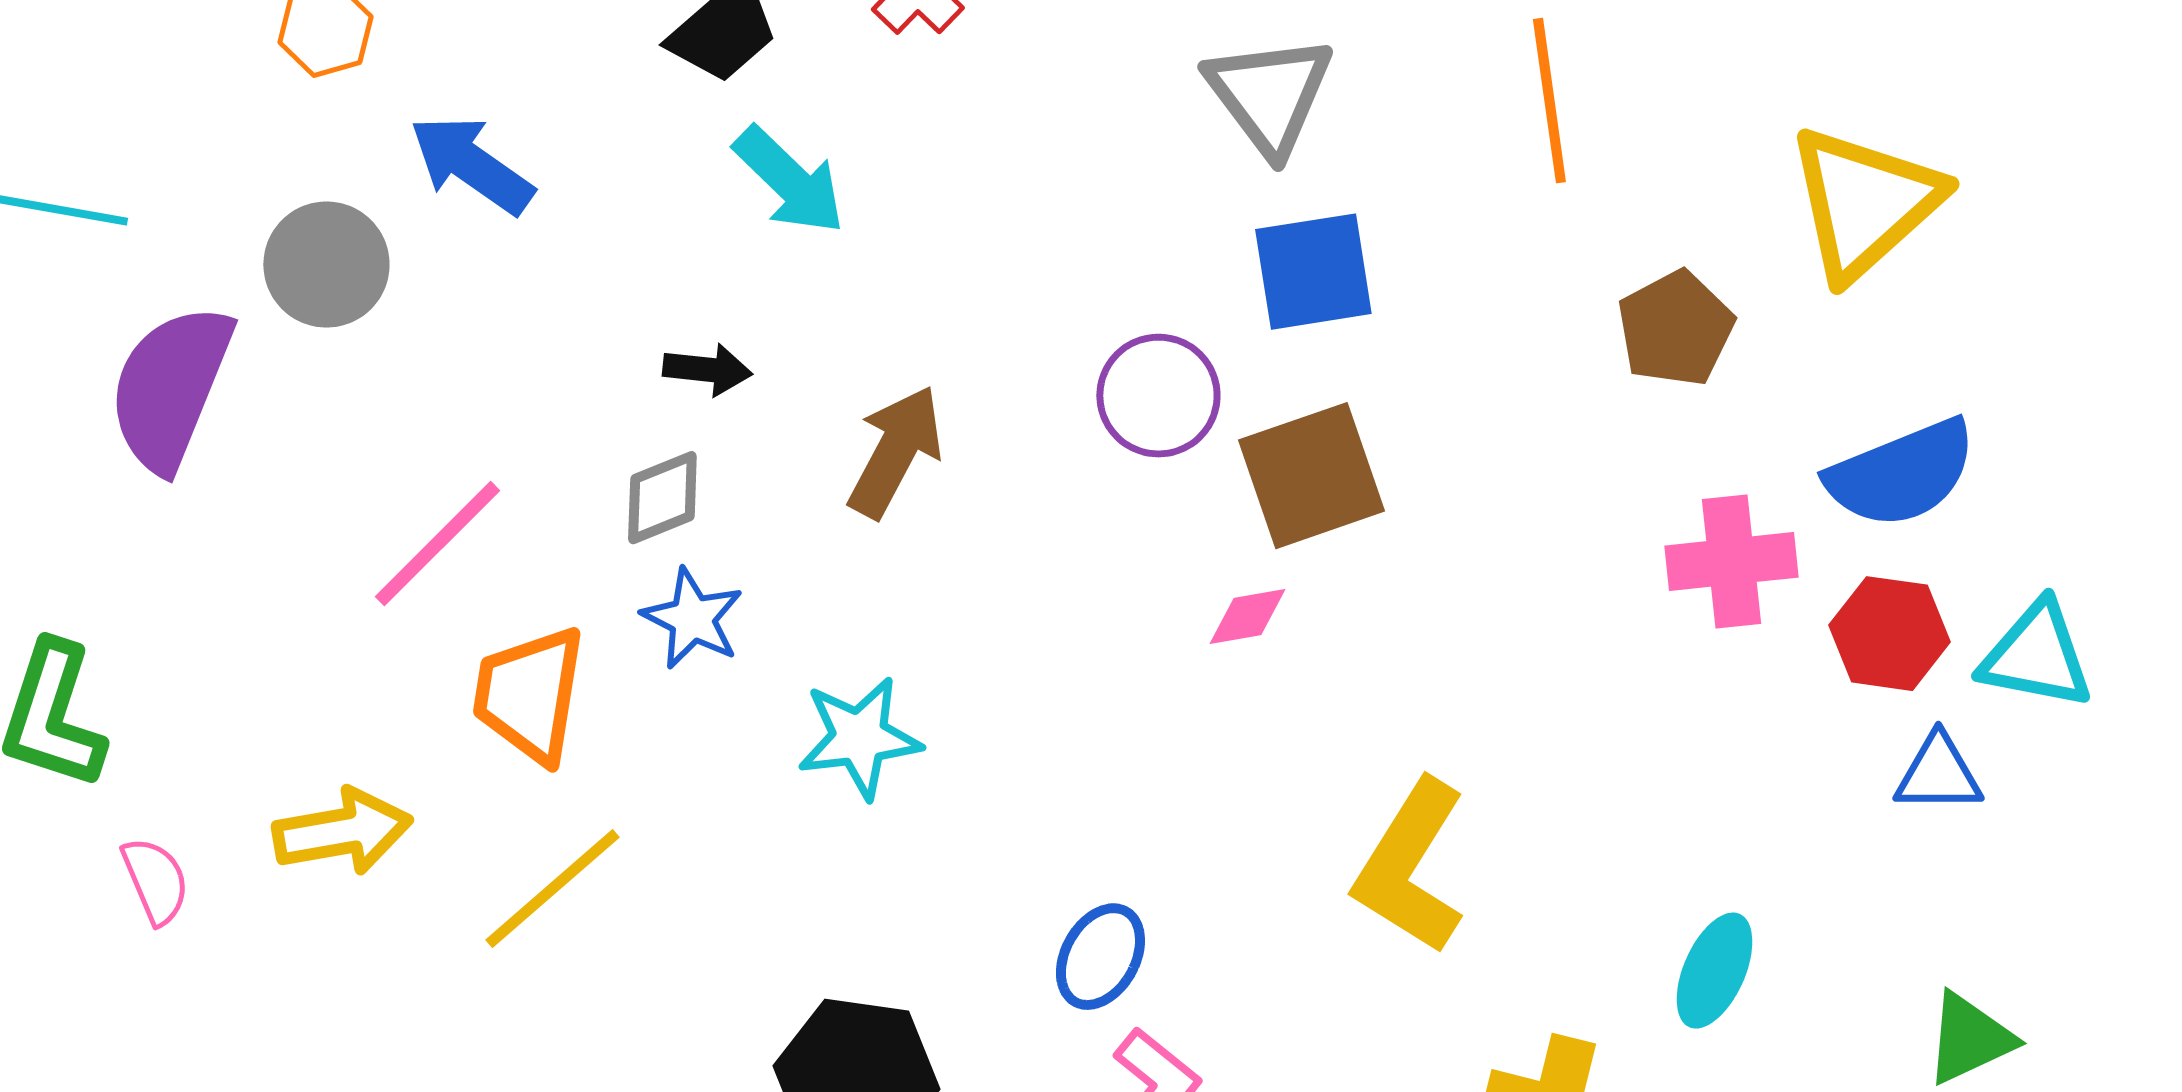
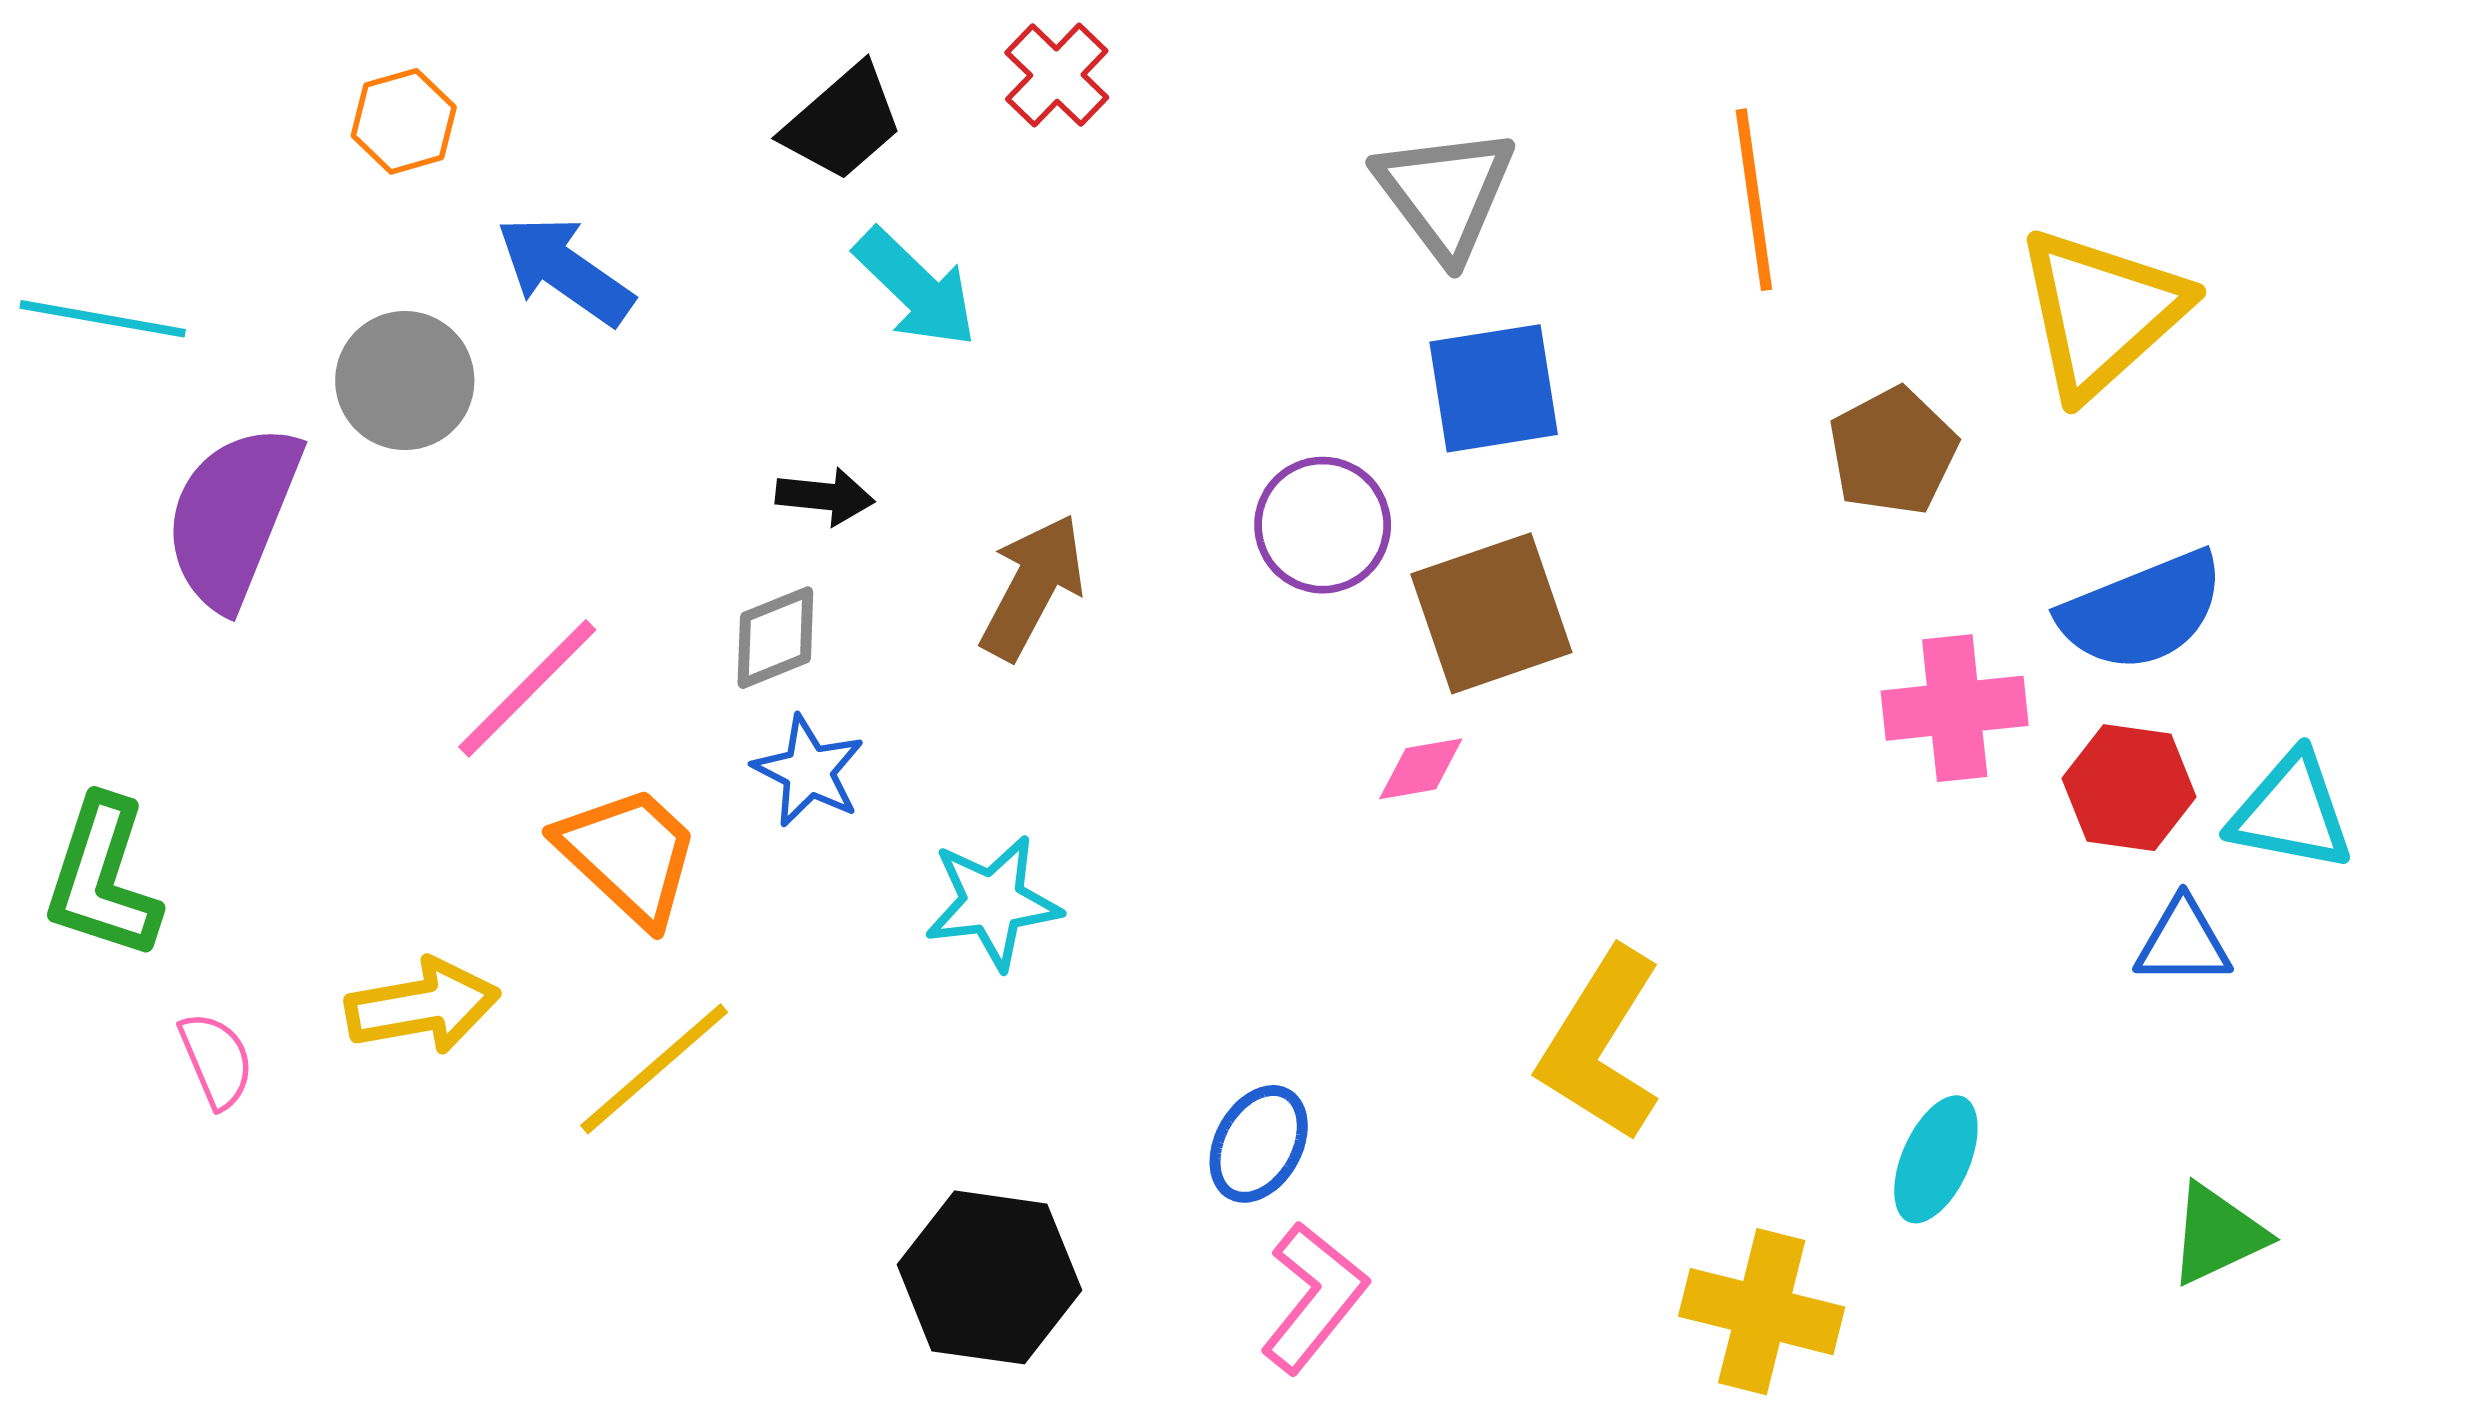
orange trapezoid: (529, 695) -> (629, 855), turned 124

